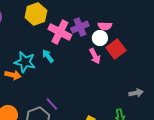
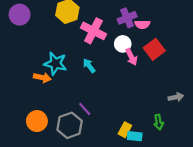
purple cross: (80, 27) -> (127, 18), moved
white circle: (100, 38) -> (123, 44), moved
cyan arrow: (48, 56) -> (89, 66), moved

